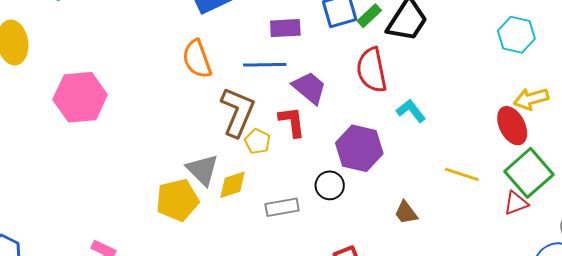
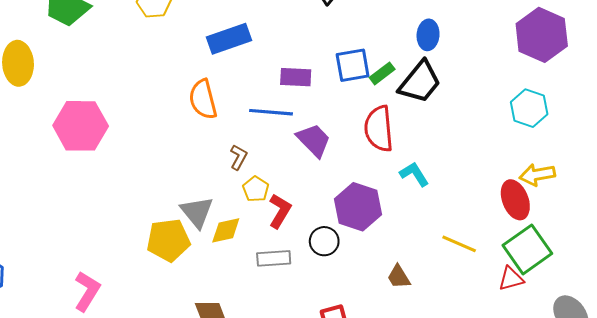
brown L-shape: (237, 112) -> (238, 157), size x0.5
red L-shape: (292, 122) -> (280, 211), moved, turned 32

